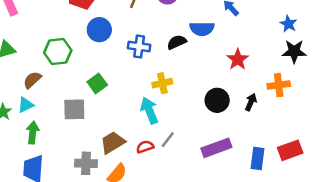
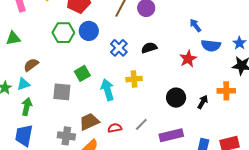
blue semicircle: (202, 29) -> (211, 46), moved
blue cross: (139, 47) -> (119, 48), turned 30
green hexagon: (58, 52) -> (63, 33), moved
red star: (238, 59) -> (188, 59), moved
cyan arrow: (149, 111) -> (107, 90), moved
gray line: (168, 140) -> (141, 124), moved

